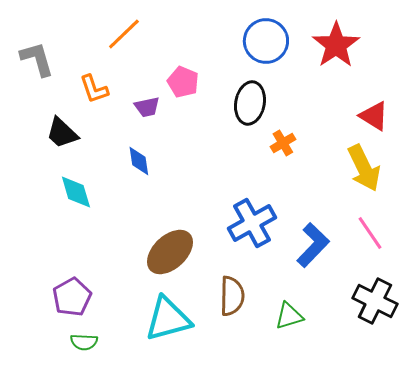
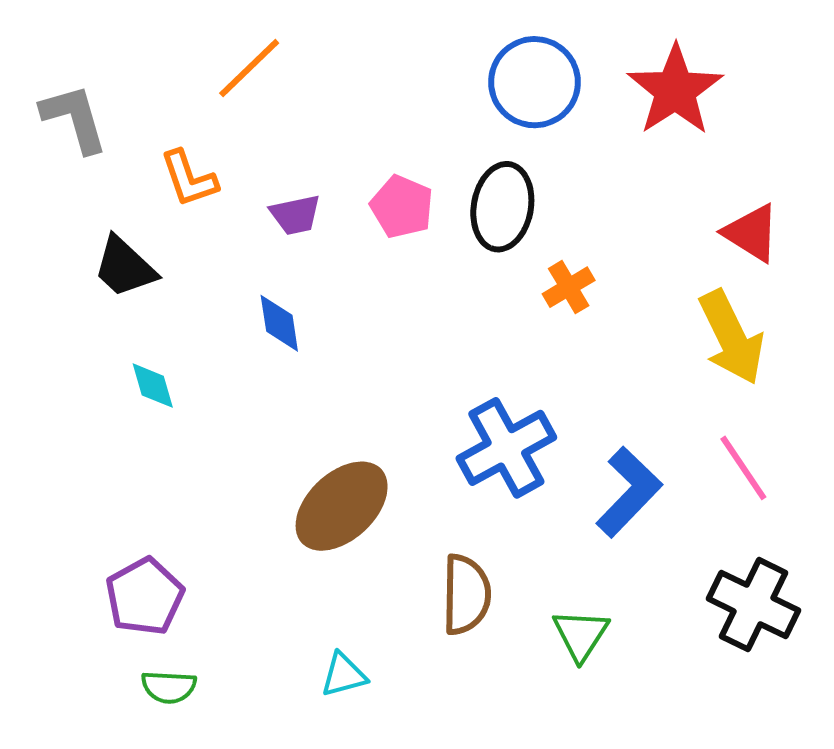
pink pentagon: (183, 82) -> (402, 207), moved
cyan diamond: (76, 192) -> (153, 386), size x0.7
green triangle: (289, 316) -> (581, 635), turned -40
cyan triangle: (168, 319) -> (344, 675), moved, size x0.5

